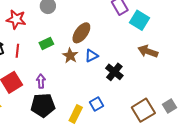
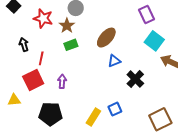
cyan square: (140, 20) -> (154, 41), moved
red line: (17, 51) -> (41, 58), moved
brown star: (70, 56) -> (67, 26), moved
black pentagon: (43, 105) -> (50, 114), moved

